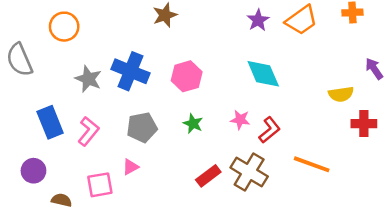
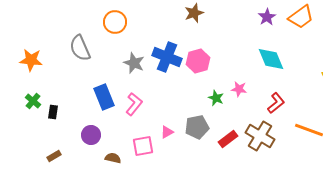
pink hexagon: (187, 76) -> (198, 61), moved
pink star: (240, 120) -> (239, 89), moved
gray pentagon: (142, 127) -> (197, 127), moved

